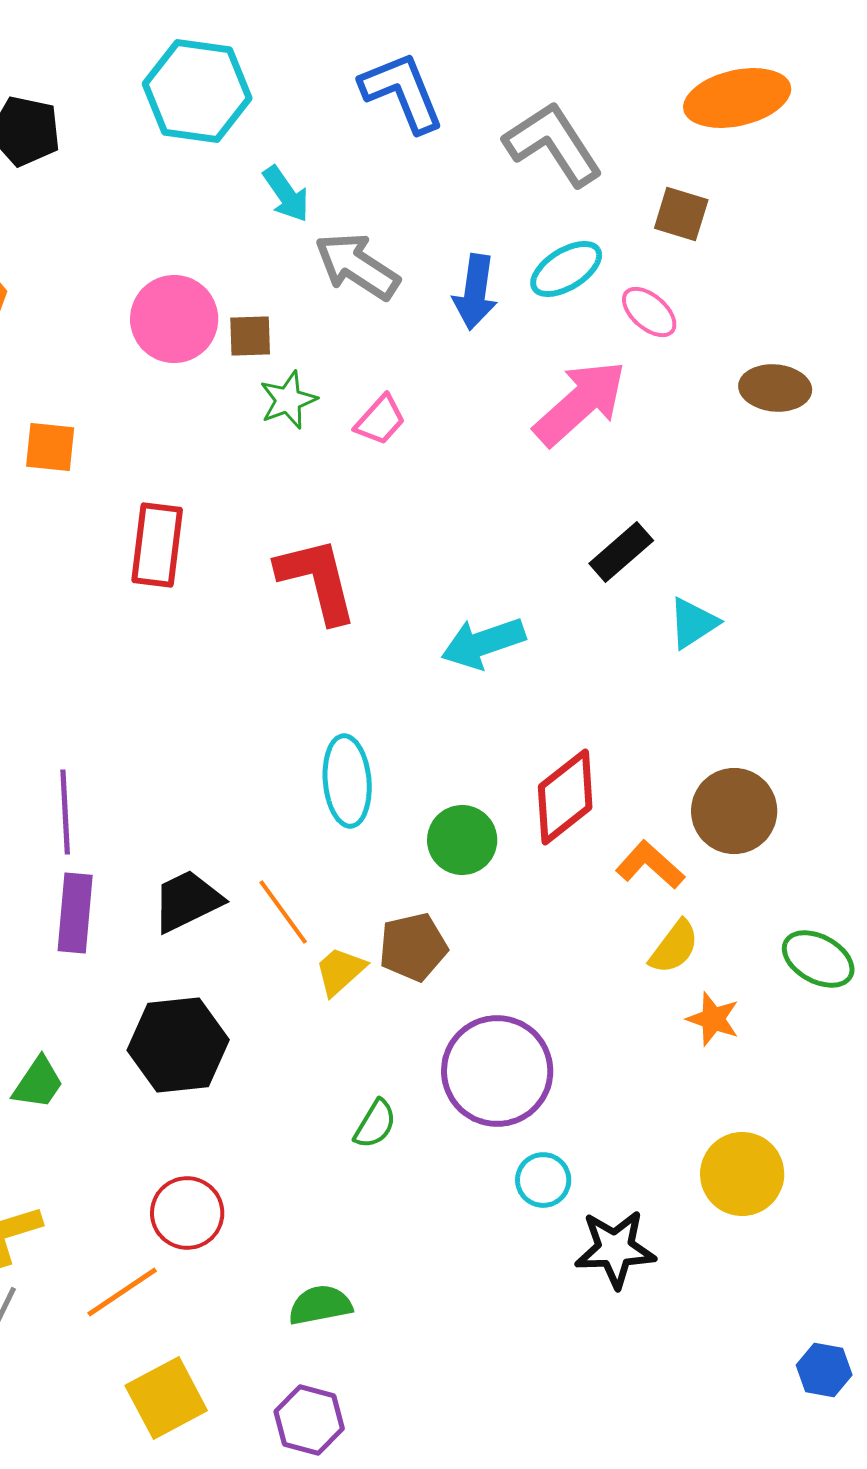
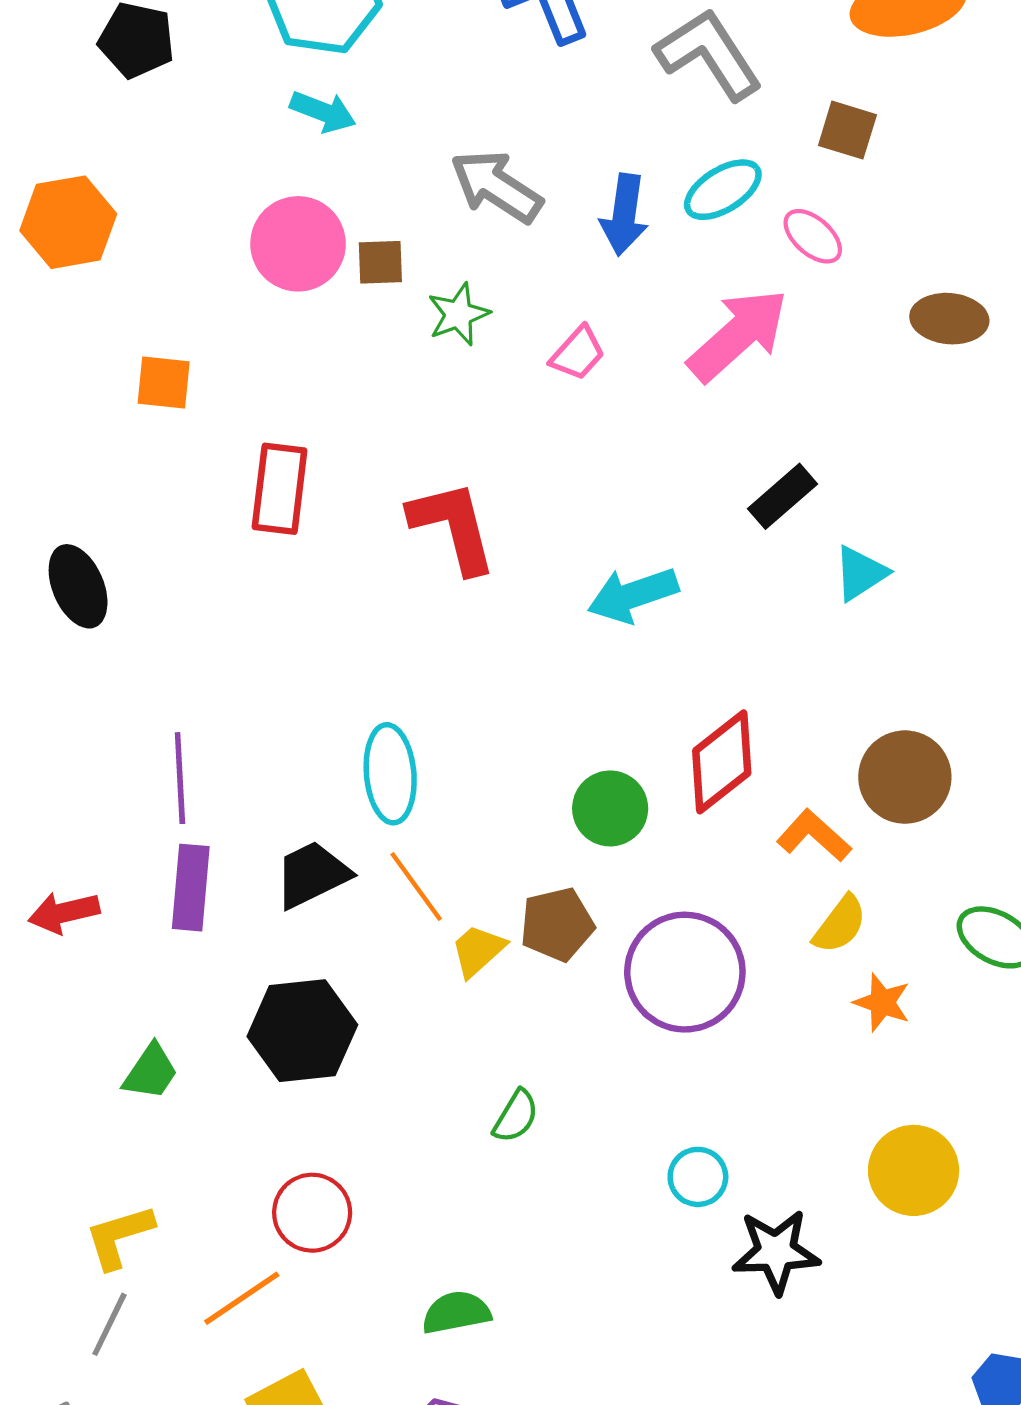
cyan arrow: (286, 194) -> (323, 112), moved, turned -34
green star: (288, 400) -> (458, 314), moved
pink trapezoid: (380, 420) -> (578, 353), moved
cyan ellipse: (347, 781) -> (390, 774), moved
purple circle: (497, 1071) -> (685, 972), moved

